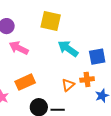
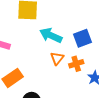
orange triangle: (68, 85) -> (57, 58), moved

